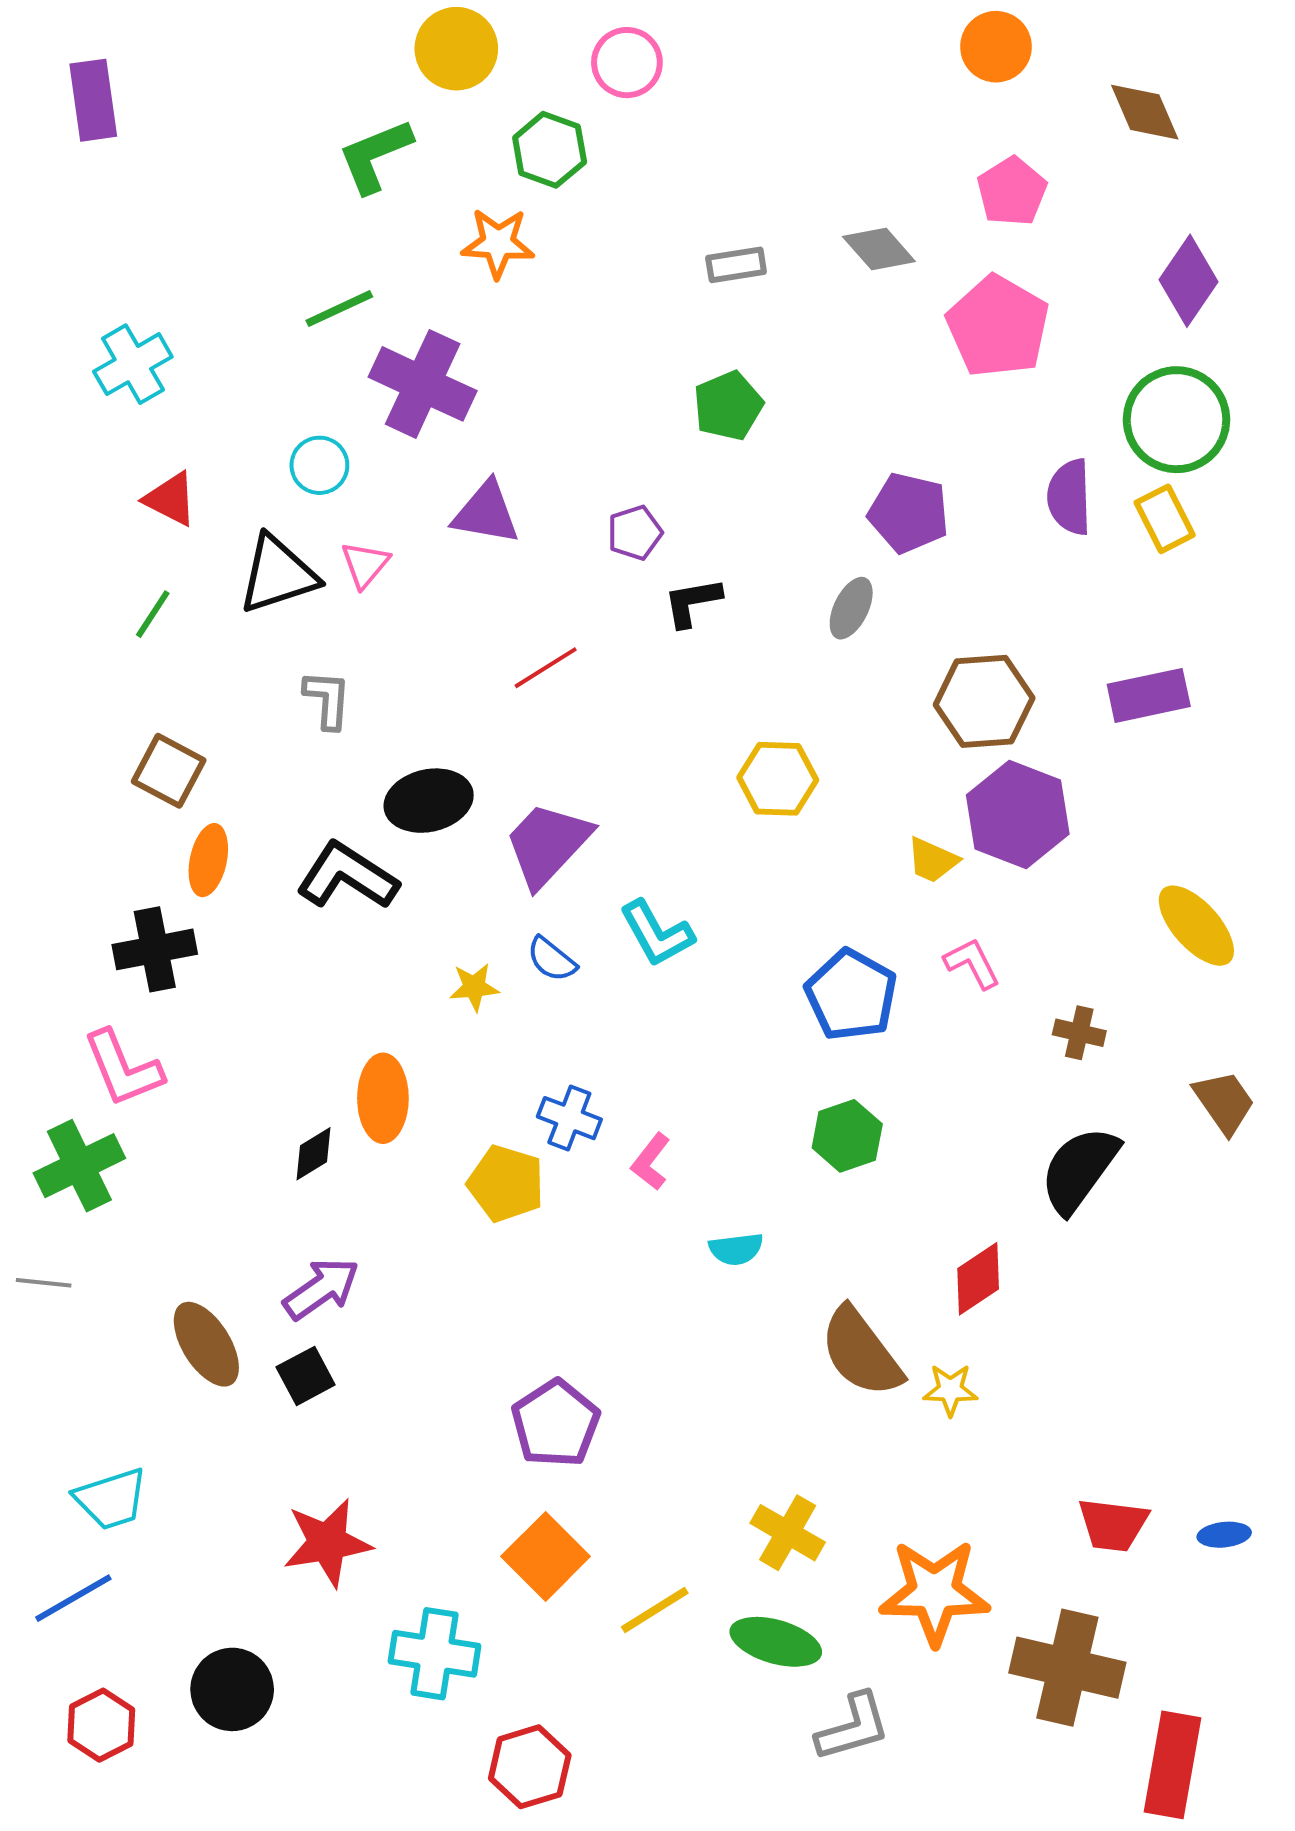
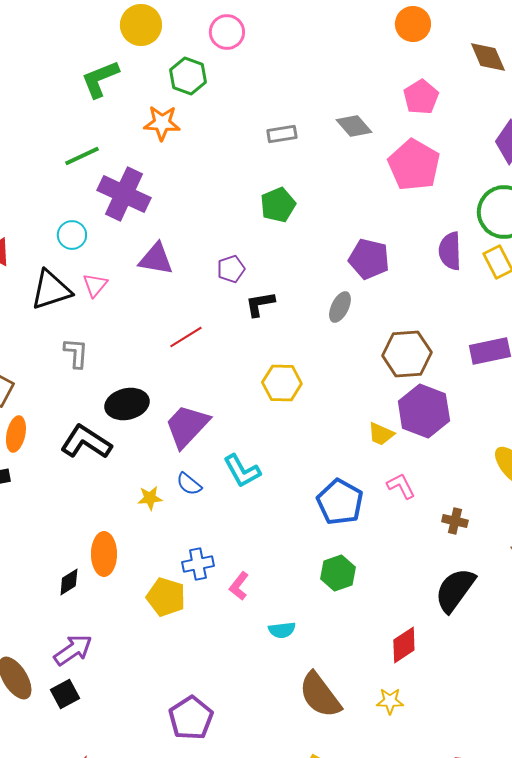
yellow hexagon: (778, 779) -> (282, 383), moved
blue cross: (569, 1118) -> (198, 564), turned -32
brown semicircle: (861, 1352) -> (320, 695), moved

